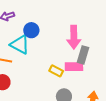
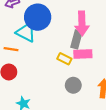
blue circle: (31, 30) -> (38, 17), size x1.6
gray rectangle: (83, 55) -> (77, 39), moved

